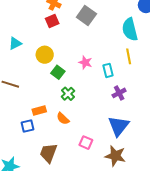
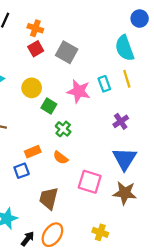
gray square: (86, 15) -> (67, 52), moved
pink star: (85, 62) -> (79, 91), size x1.5
cyan rectangle: (108, 70) -> (104, 84), moved
pink square: (86, 143) -> (90, 182), size x1.5

